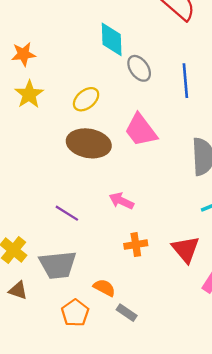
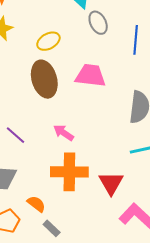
pink trapezoid: (141, 130) -> (90, 75), turned 124
brown ellipse: (89, 143) -> (44, 79), turned 54
orange cross: (136, 245) -> (69, 172), size x1.8

